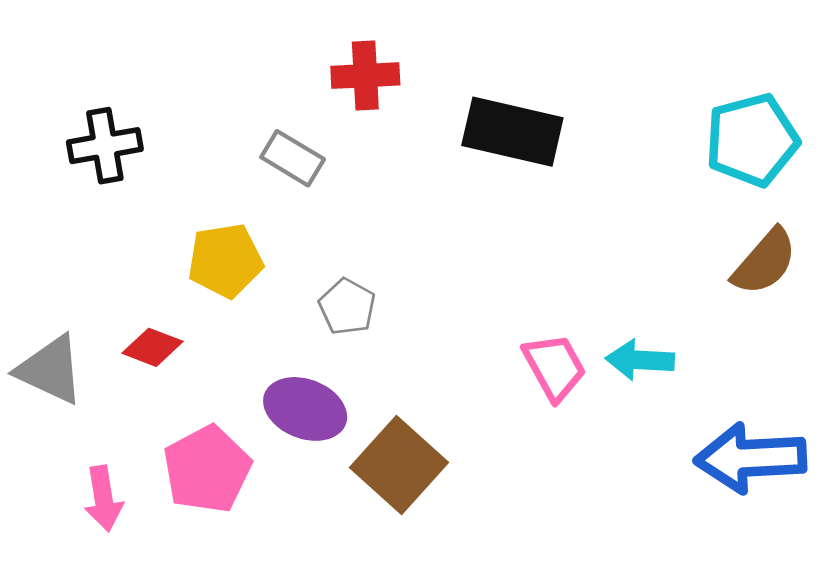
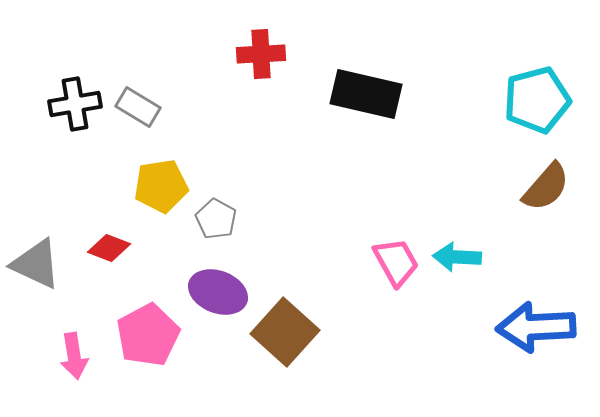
gray rectangle: (293, 158) -> (138, 107), moved
gray pentagon: (347, 307) -> (216, 219), moved

